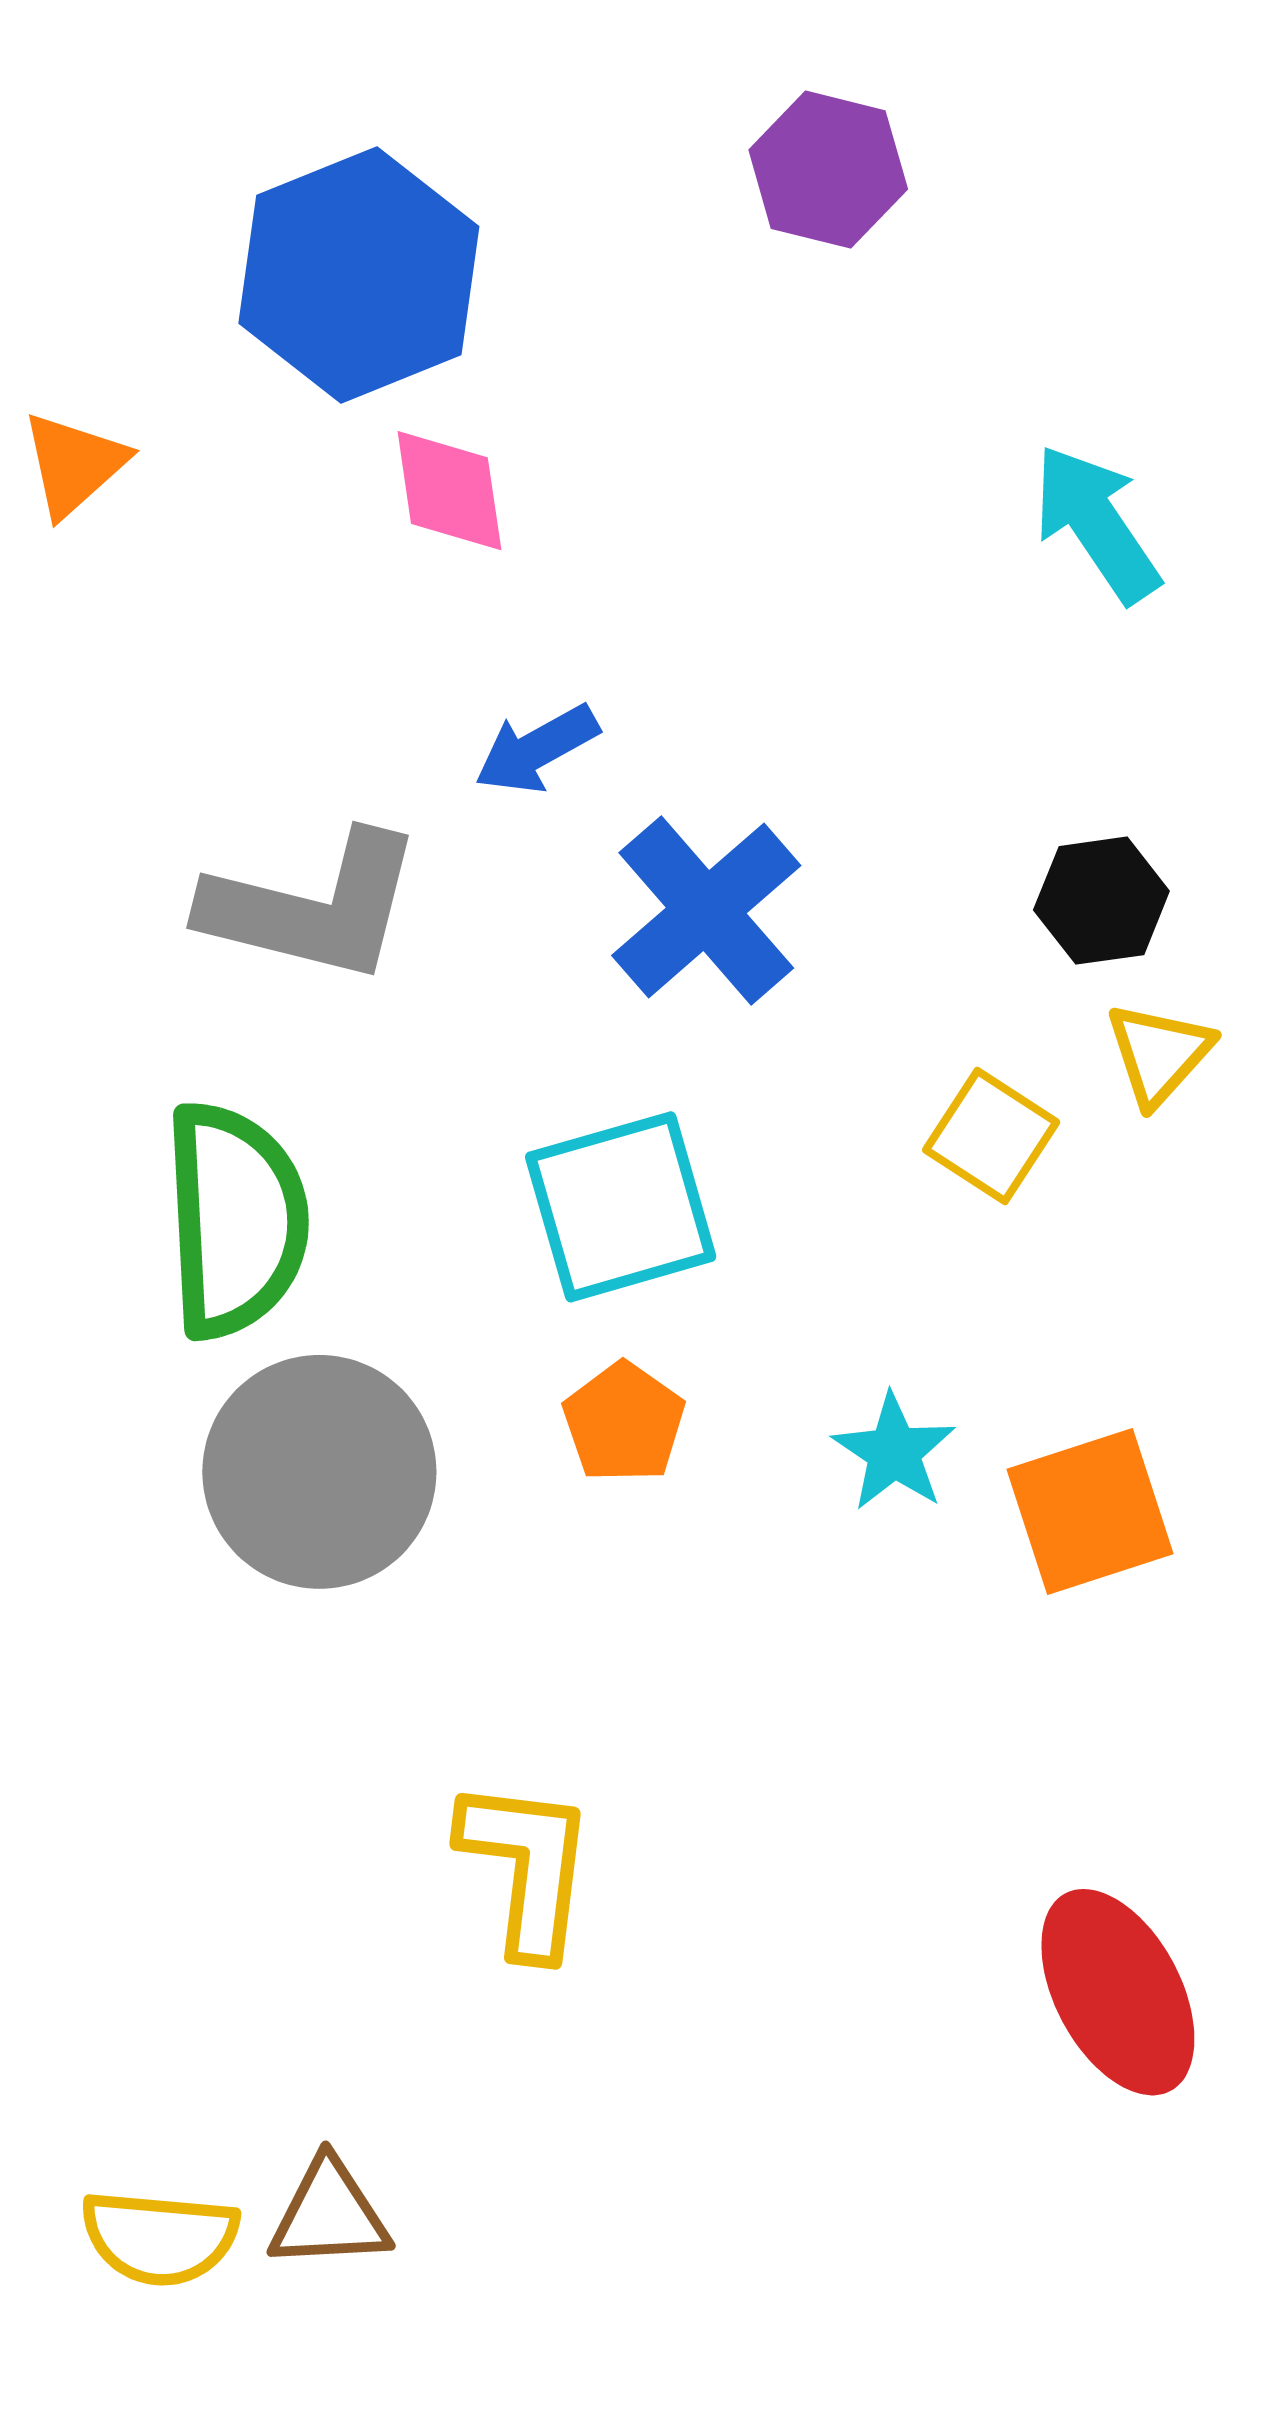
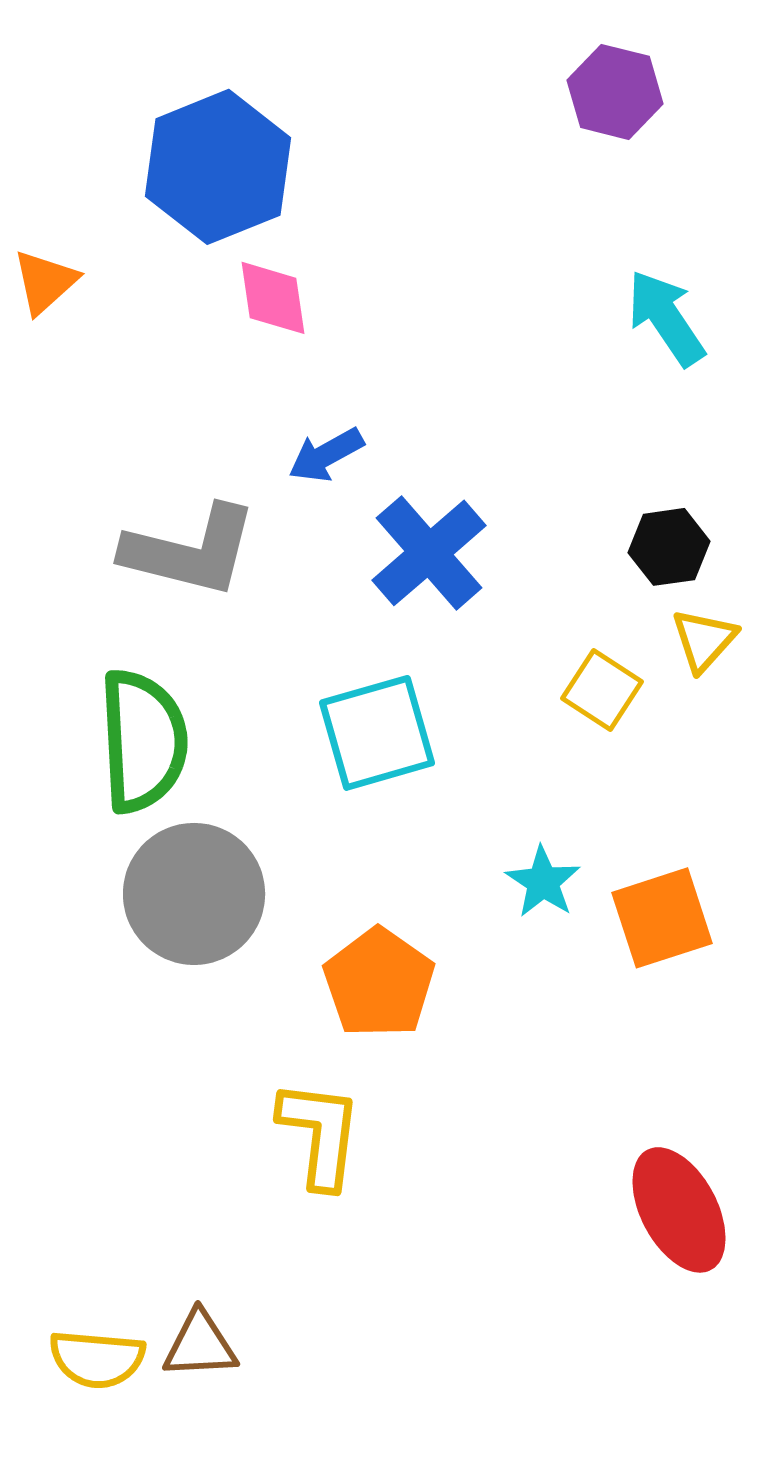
purple hexagon: (828, 170) -> (615, 92), moved
orange pentagon: (624, 1422) -> (379, 983), moved, size x1.5

